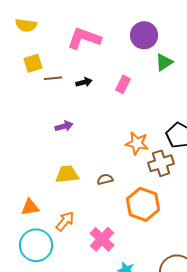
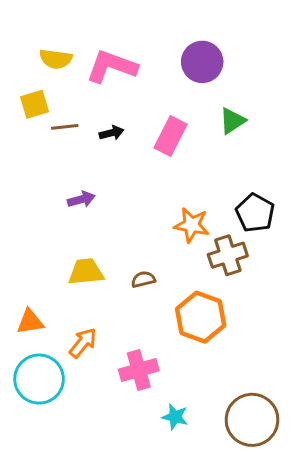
yellow semicircle: (26, 25) -> (56, 59), moved
green triangle: (164, 62) -> (232, 121), moved
pink rectangle: (123, 84) -> (170, 136), size x1.4
pink cross: (102, 239) -> (139, 370), turned 30

